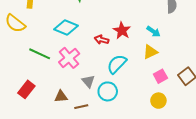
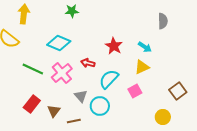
red arrow: (102, 40) -> (88, 63), moved
pink square: (160, 76) -> (135, 91), moved
red rectangle: (26, 89) -> (32, 104), moved
brown triangle: (61, 97) -> (54, 111), turned -48
yellow circle: (158, 101) -> (163, 117), moved

